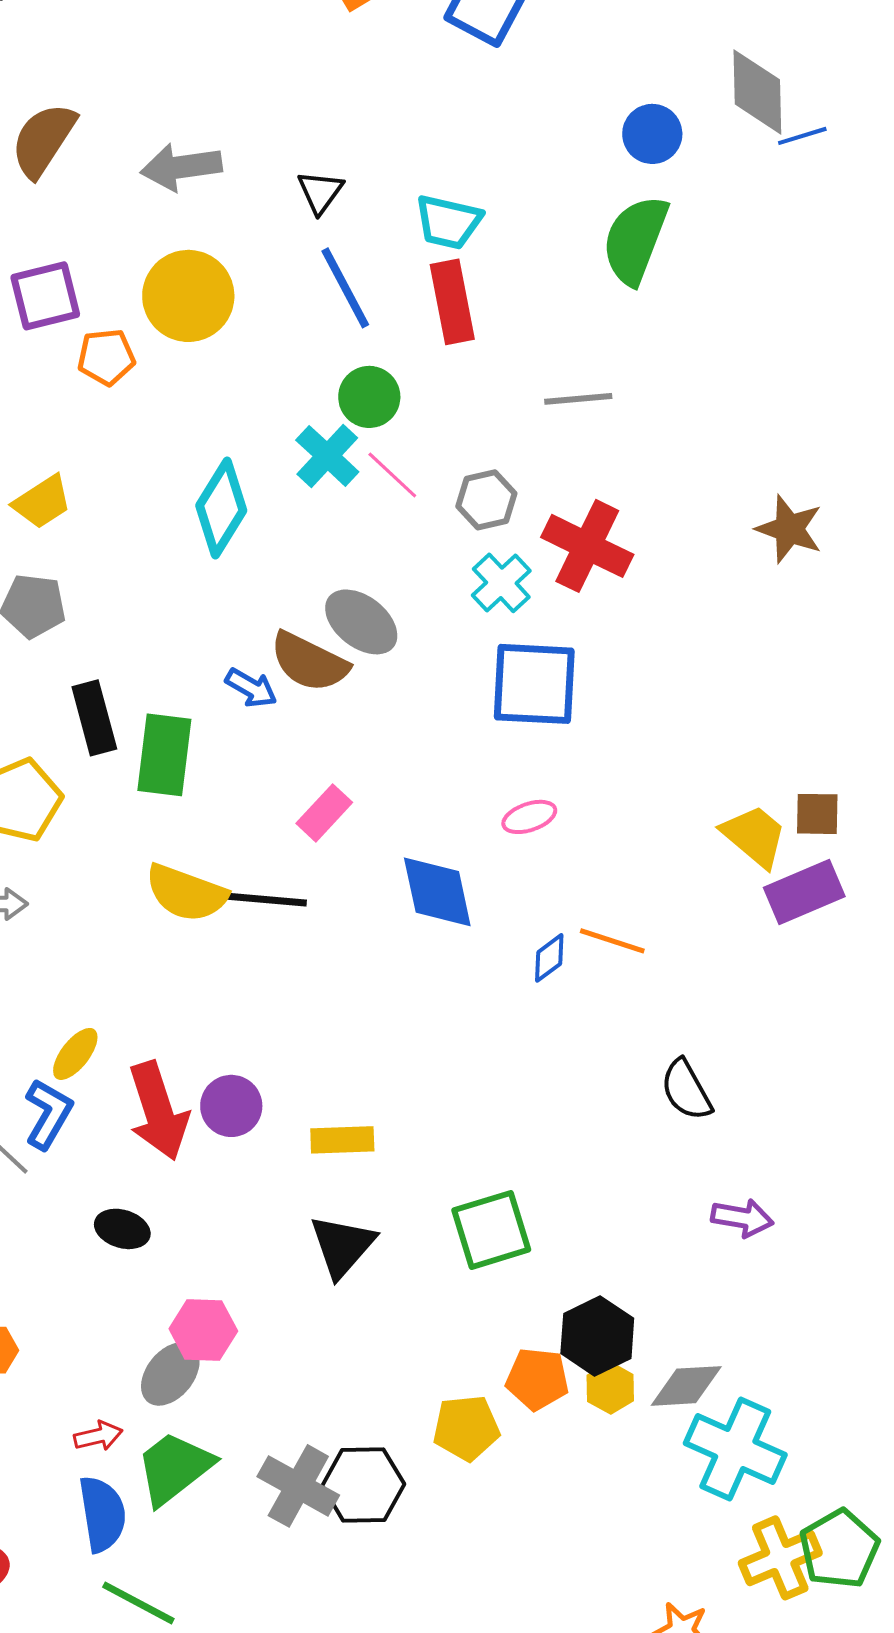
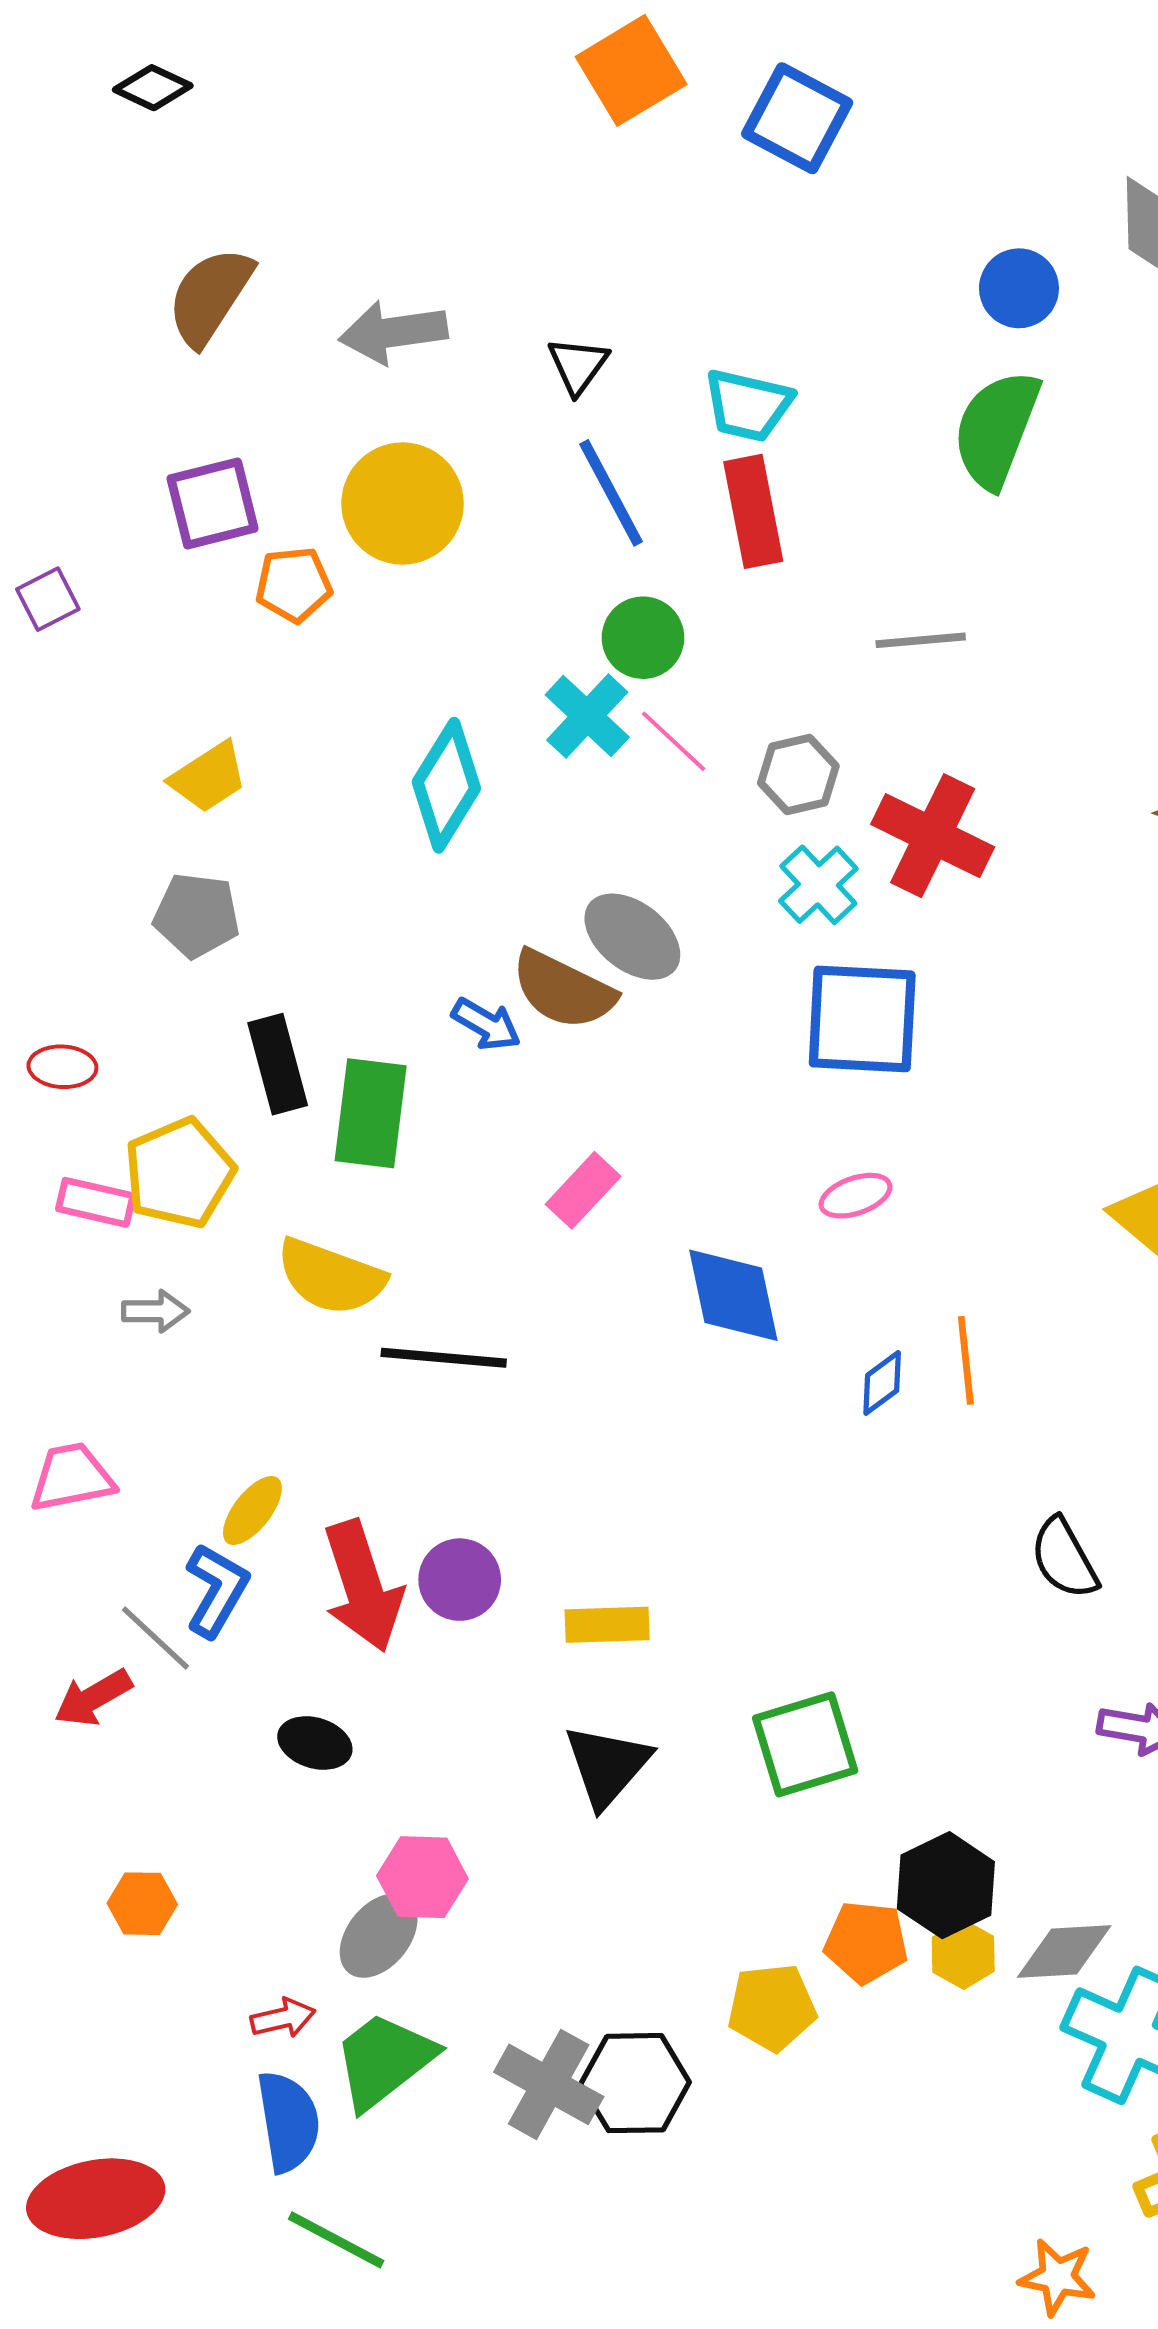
yellow semicircle: (186, 893) -> (331, 1277), moved
black line: (259, 899) -> (444, 1358), moved
orange line: (612, 941) -> (966, 1360), turned 66

